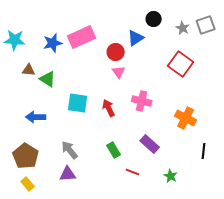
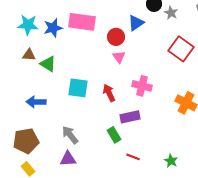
gray star: (183, 28) -> (171, 13), moved
pink rectangle: (82, 37) -> (82, 22), turned 32
cyan star: (15, 40) -> (28, 25), moved
purple rectangle: (150, 144) -> (130, 117), moved, turned -54
brown pentagon: (26, 156) -> (26, 141), turned 30

